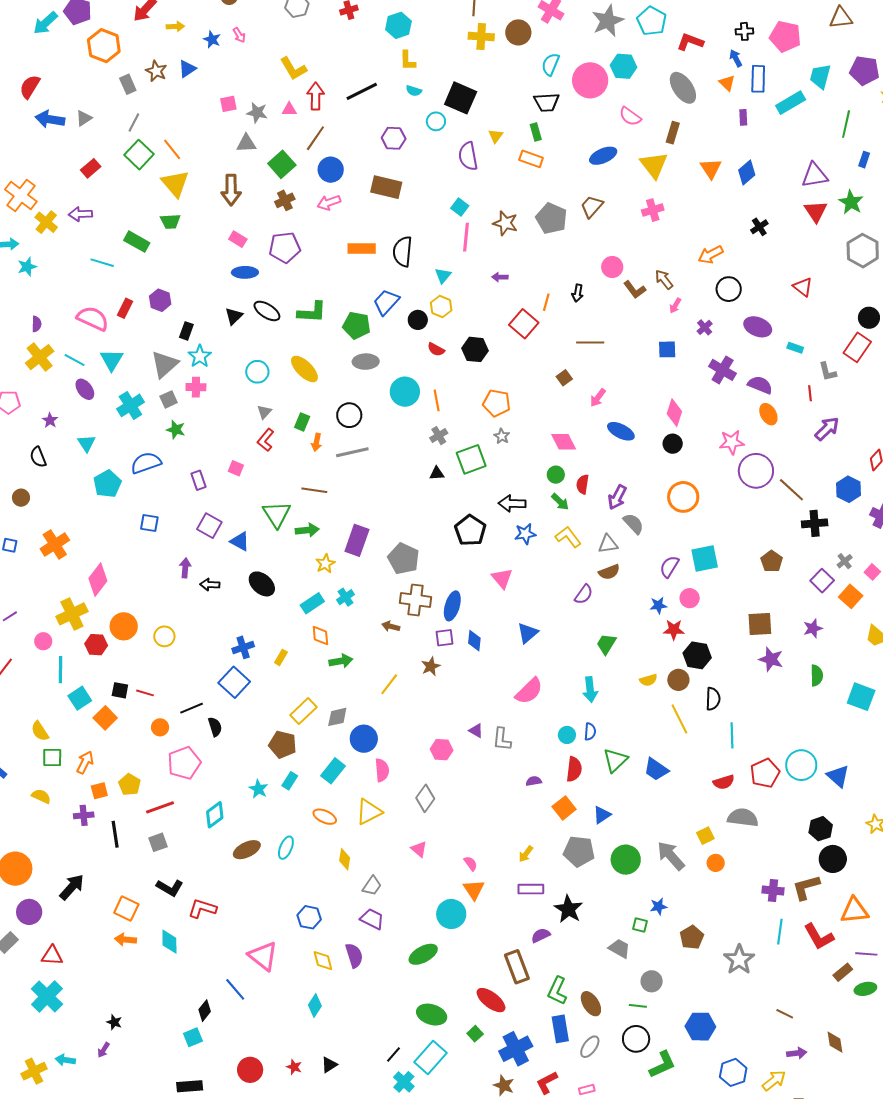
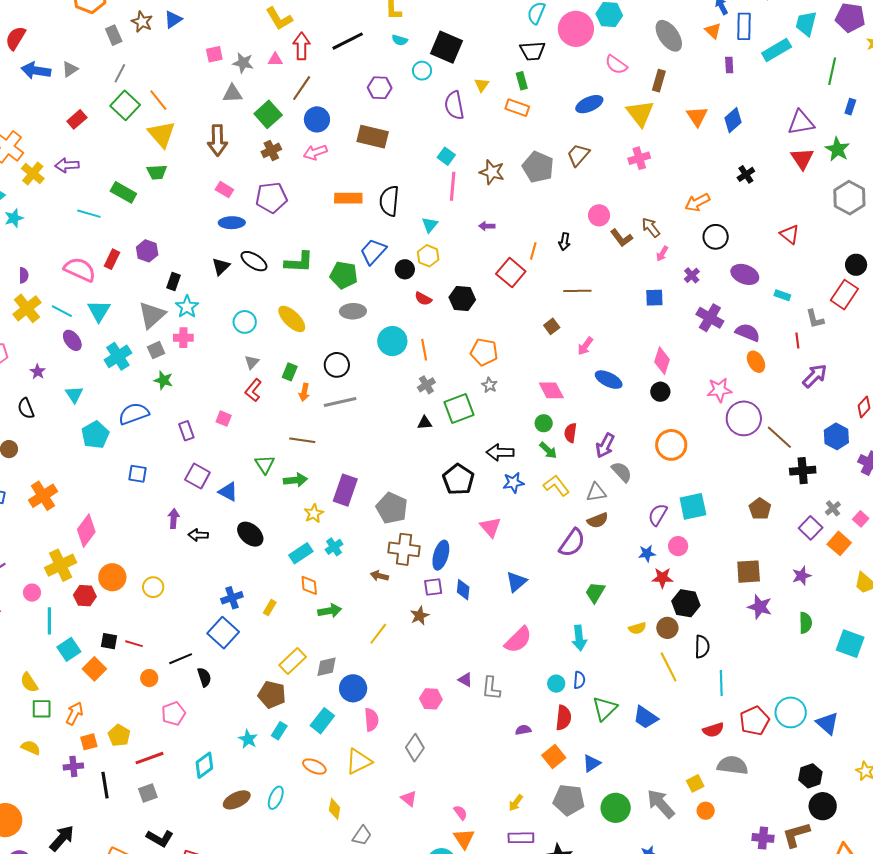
green triangle: (277, 514) -> (265, 464), size x0.7
purple semicircle: (584, 594) -> (572, 543), size x1.4
pink pentagon: (184, 763) -> (173, 714), size x0.7

